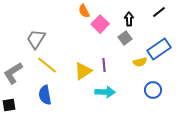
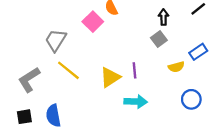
pink square: (100, 24) -> (93, 22), moved
blue rectangle: (159, 49) -> (198, 52), size x0.7
blue semicircle: (45, 95) -> (53, 116), moved

